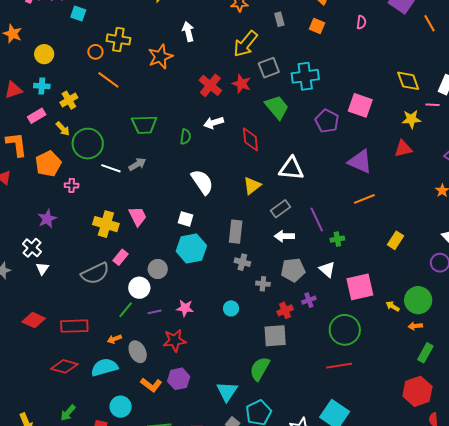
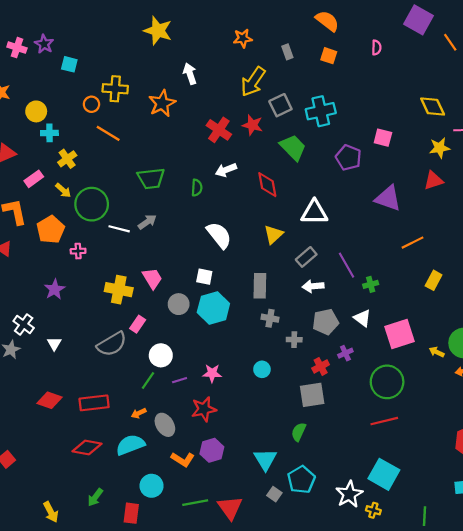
cyan cross: (42, 86) -> (49, 133), moved
pink square: (360, 105) -> (383, 138), size x0.7
orange line: (364, 199) -> (412, 243), moved
white cross: (32, 248) -> (24, 324), moved
gray circle: (158, 269) -> (179, 304), moved
green semicircle: (260, 369) -> (299, 432), size x0.7

